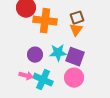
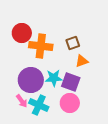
orange triangle: (76, 30) -> (82, 61), moved, turned 32
purple circle: (35, 55) -> (31, 80), size x1.6
pink arrow: (26, 76) -> (22, 101), turned 40

